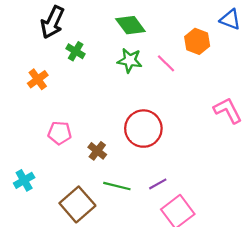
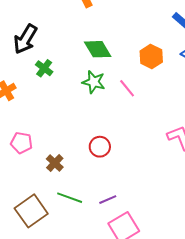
orange hexagon: (197, 41) -> (151, 56), moved
red circle: (143, 129) -> (100, 147), size x0.6

